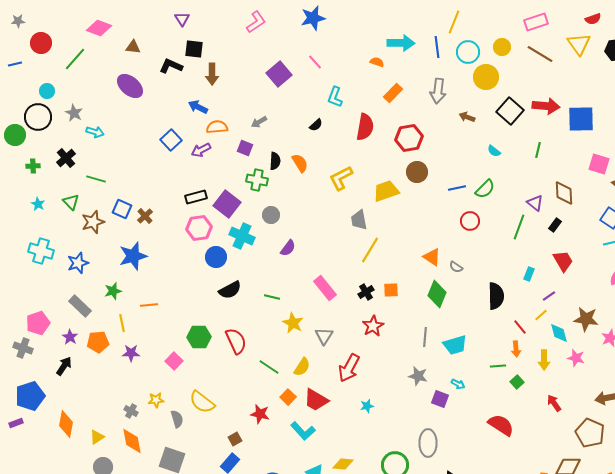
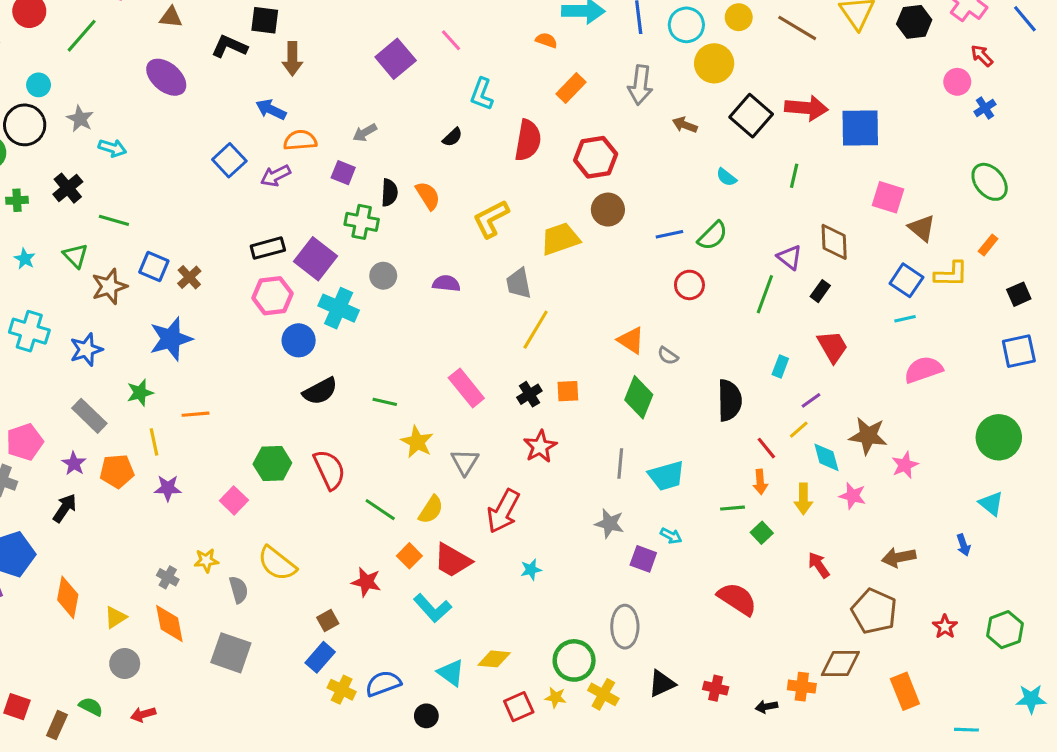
purple semicircle: (288, 248) -> (446, 283), moved, turned -120

